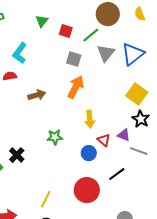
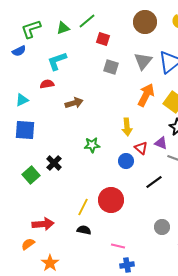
green triangle: (42, 21) -> (63, 28), moved, turned 32
green line: (91, 35) -> (87, 21), moved
cyan L-shape: (20, 53) -> (57, 61), turned 35
orange arrow: (76, 87) -> (146, 95), moved
red circle: (87, 190) -> (111, 200), moved

